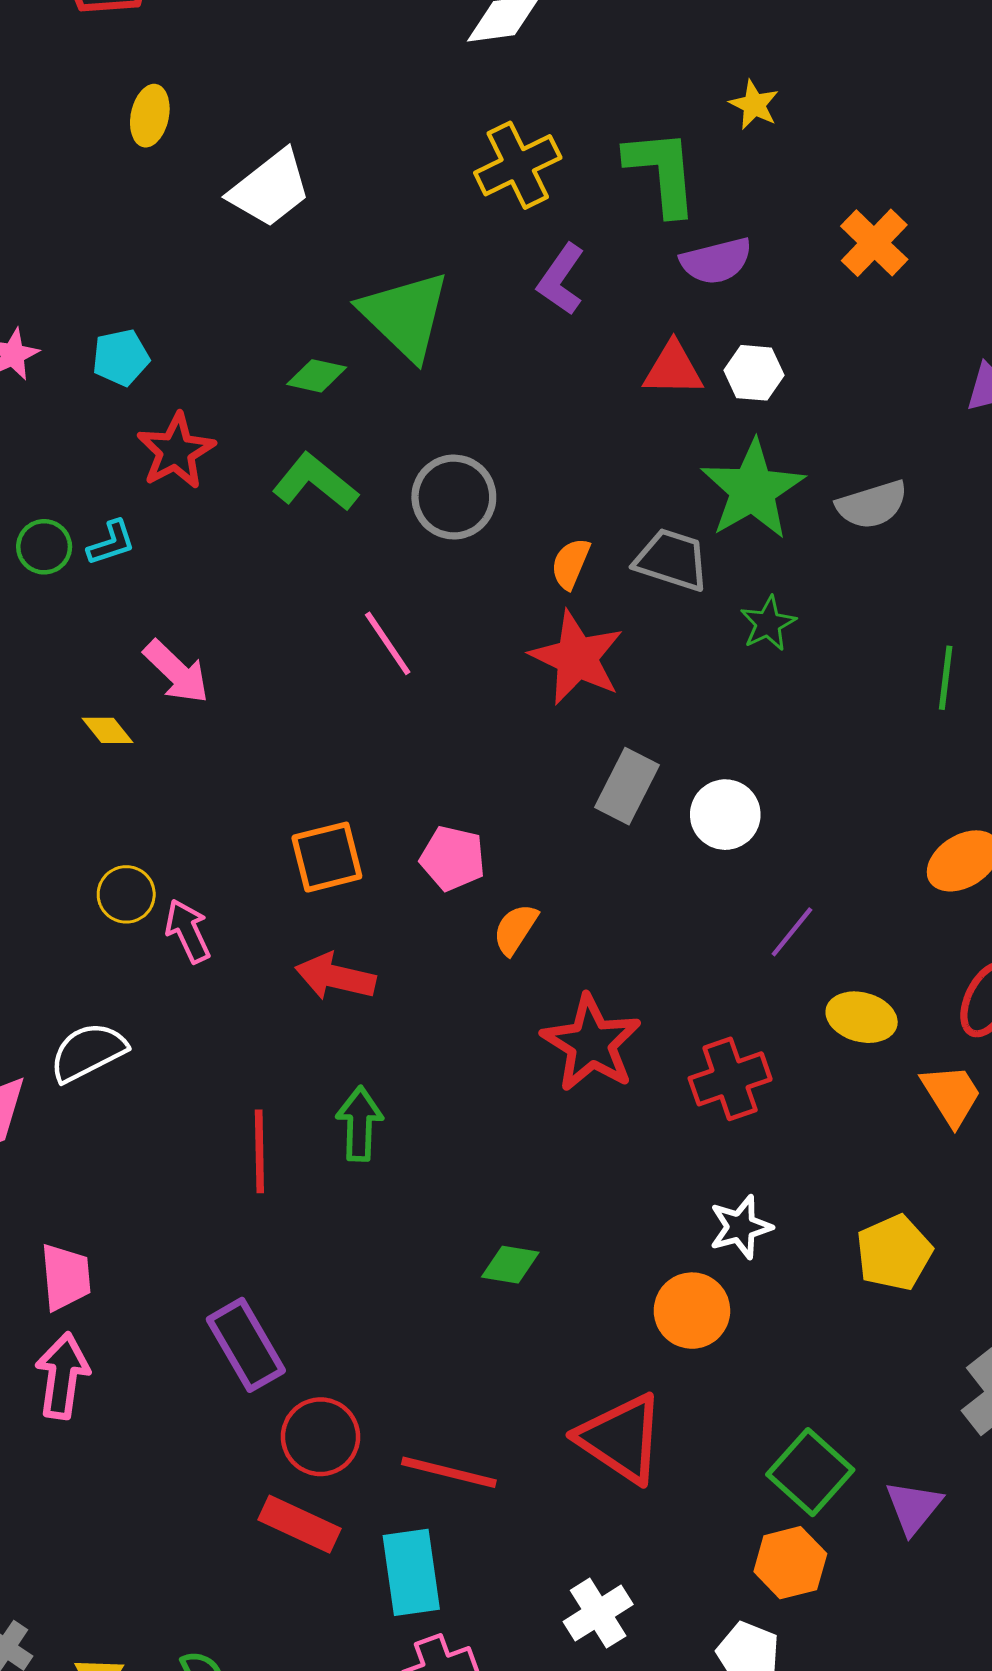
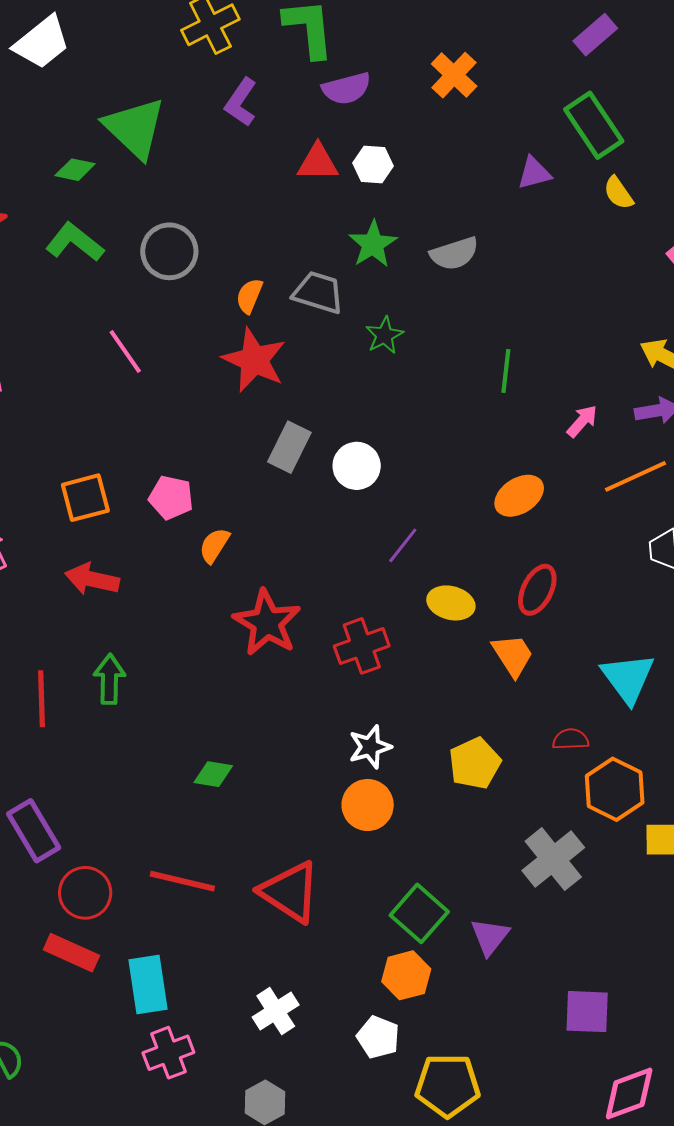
green star: (753, 490) -> (373, 244), size x0.7
orange circle: (692, 1311) -> (368, 805), moved
red line: (449, 1472) -> (182, 881), moved

